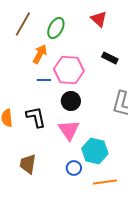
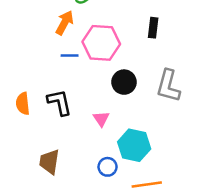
black rectangle: (110, 58) -> (153, 28), turned 70
black circle: (71, 101) -> (124, 82), moved
pink triangle: (69, 130) -> (101, 119), size x0.6

